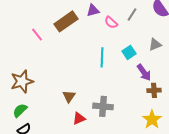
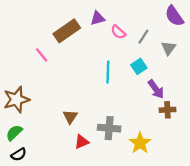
gray line: (132, 14) -> (143, 37), moved
pink line: (37, 34) -> (42, 55), moved
gray triangle: (155, 44) -> (169, 48), moved, turned -32
yellow star: (152, 119) -> (140, 143), moved

